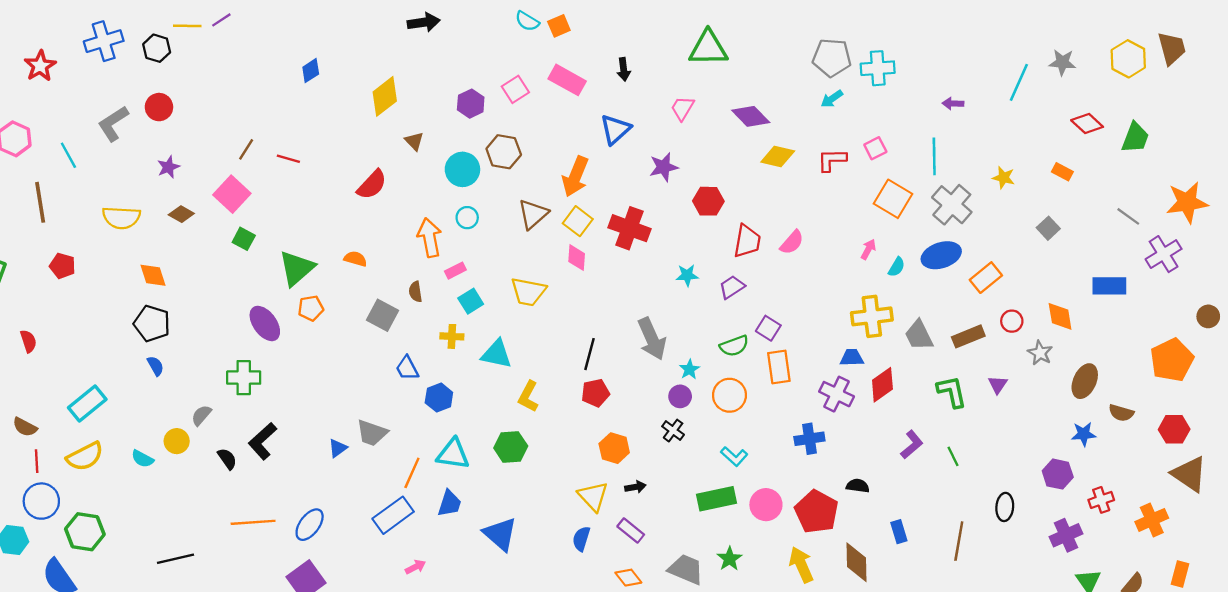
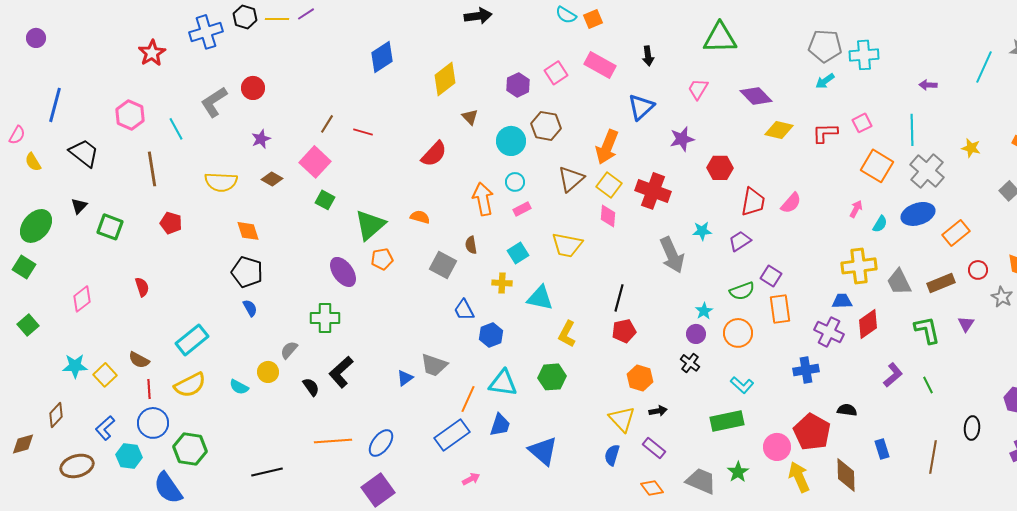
black hexagon: (157, 48) -> (245, 17), moved
blue diamond: (311, 71) -> (382, 57), size x1.5
pink rectangle: (455, 271) -> (522, 209), moved
gray arrow: (652, 339) -> (672, 255), moved
pink circle: (766, 505) -> (777, 447), moved

